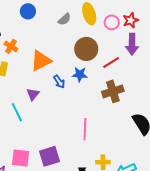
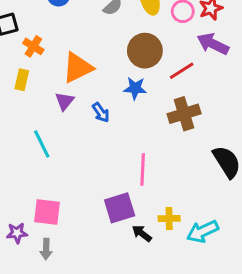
purple arrow: (132, 44) -> (213, 44), turned 115
blue arrow: (59, 82) -> (101, 112), moved
purple triangle: (33, 94) -> (65, 101), moved
purple square: (50, 156) -> (120, 208), moved

